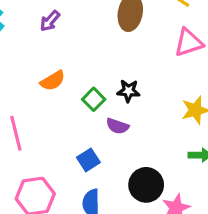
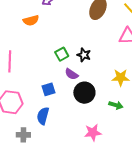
orange semicircle: (53, 81) -> (31, 20), moved
black circle: (146, 185) -> (84, 93), moved

